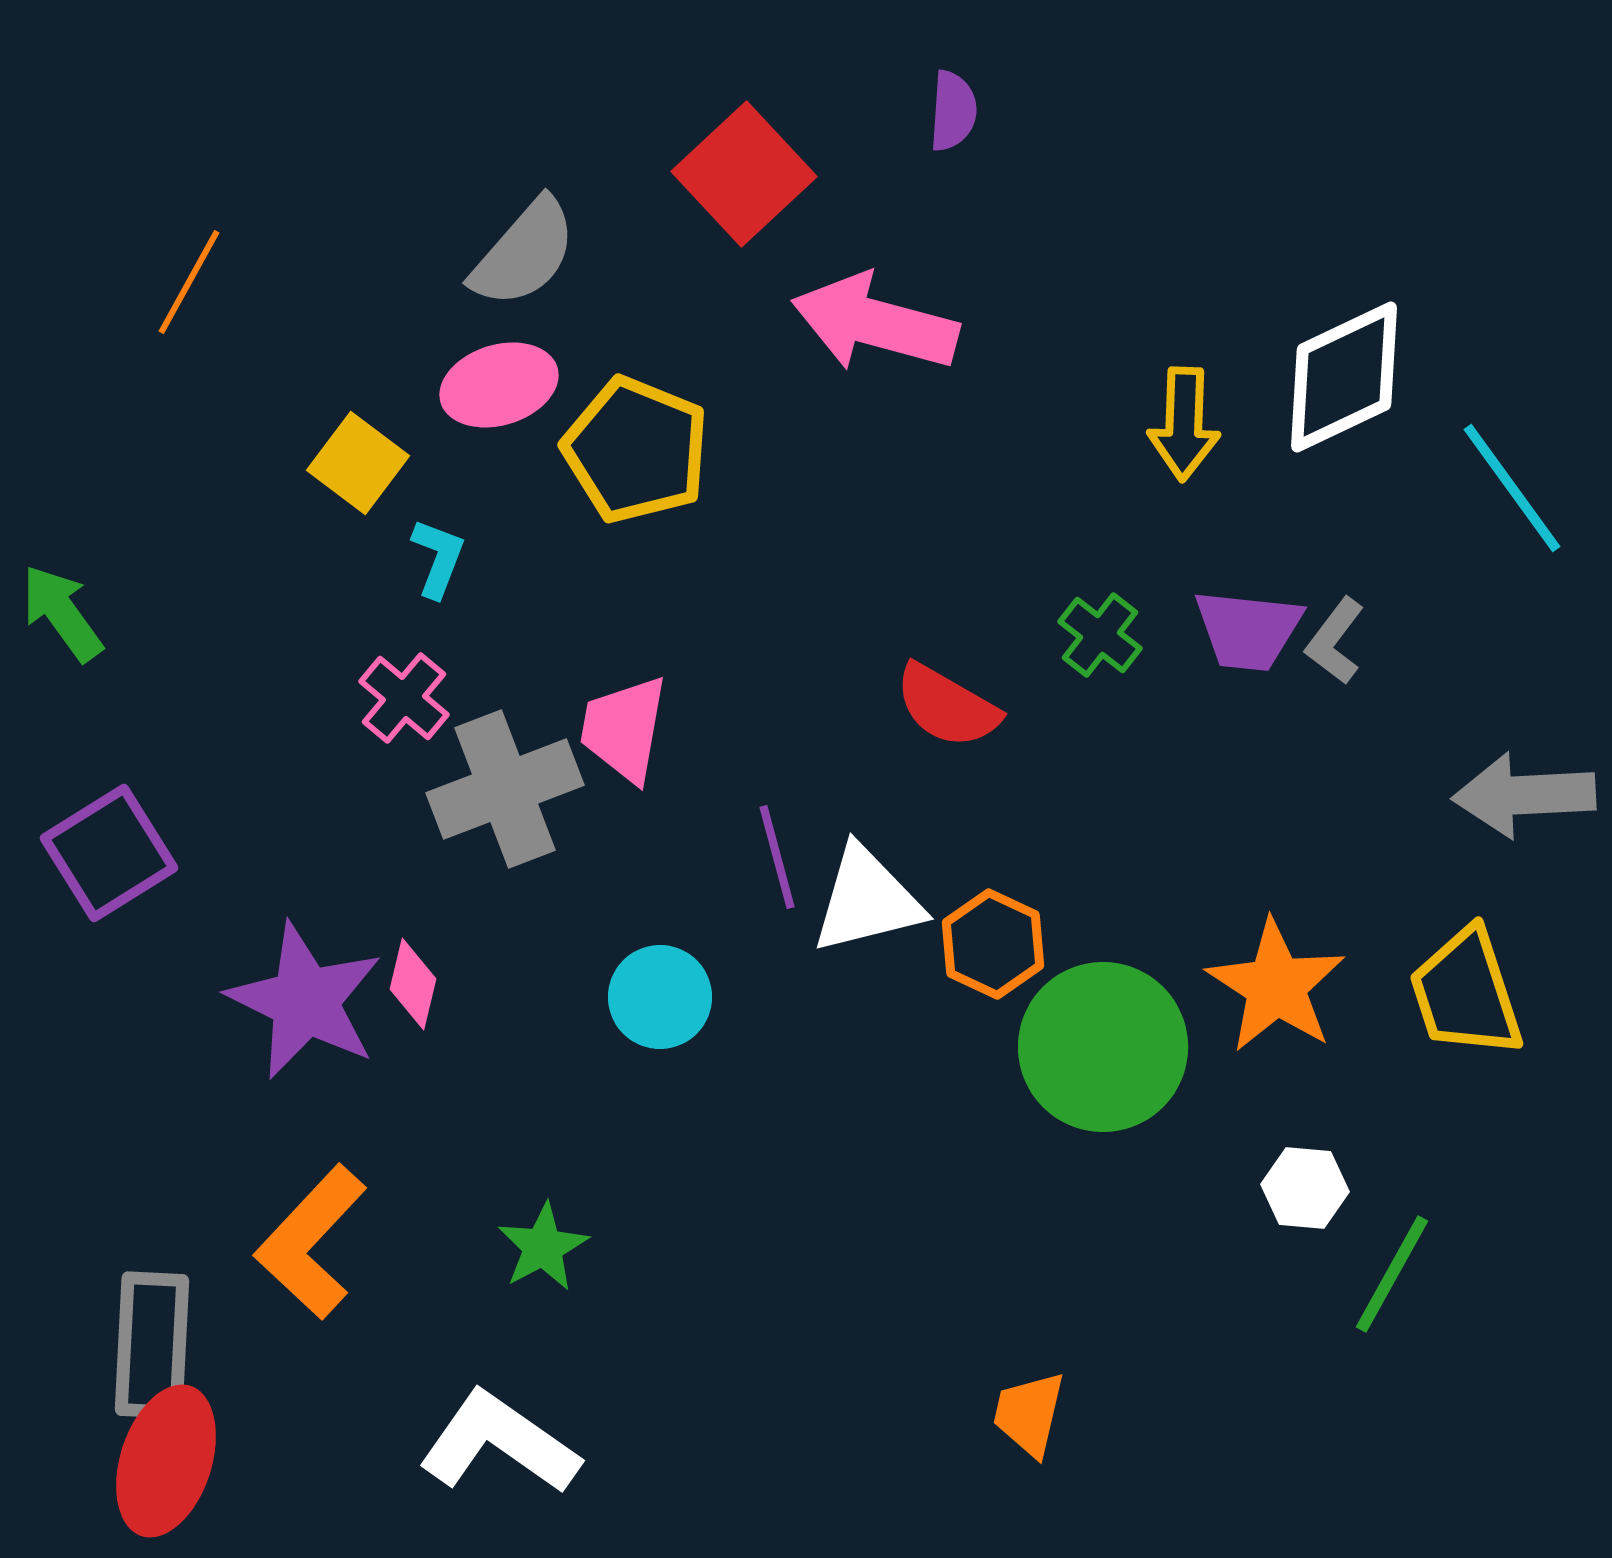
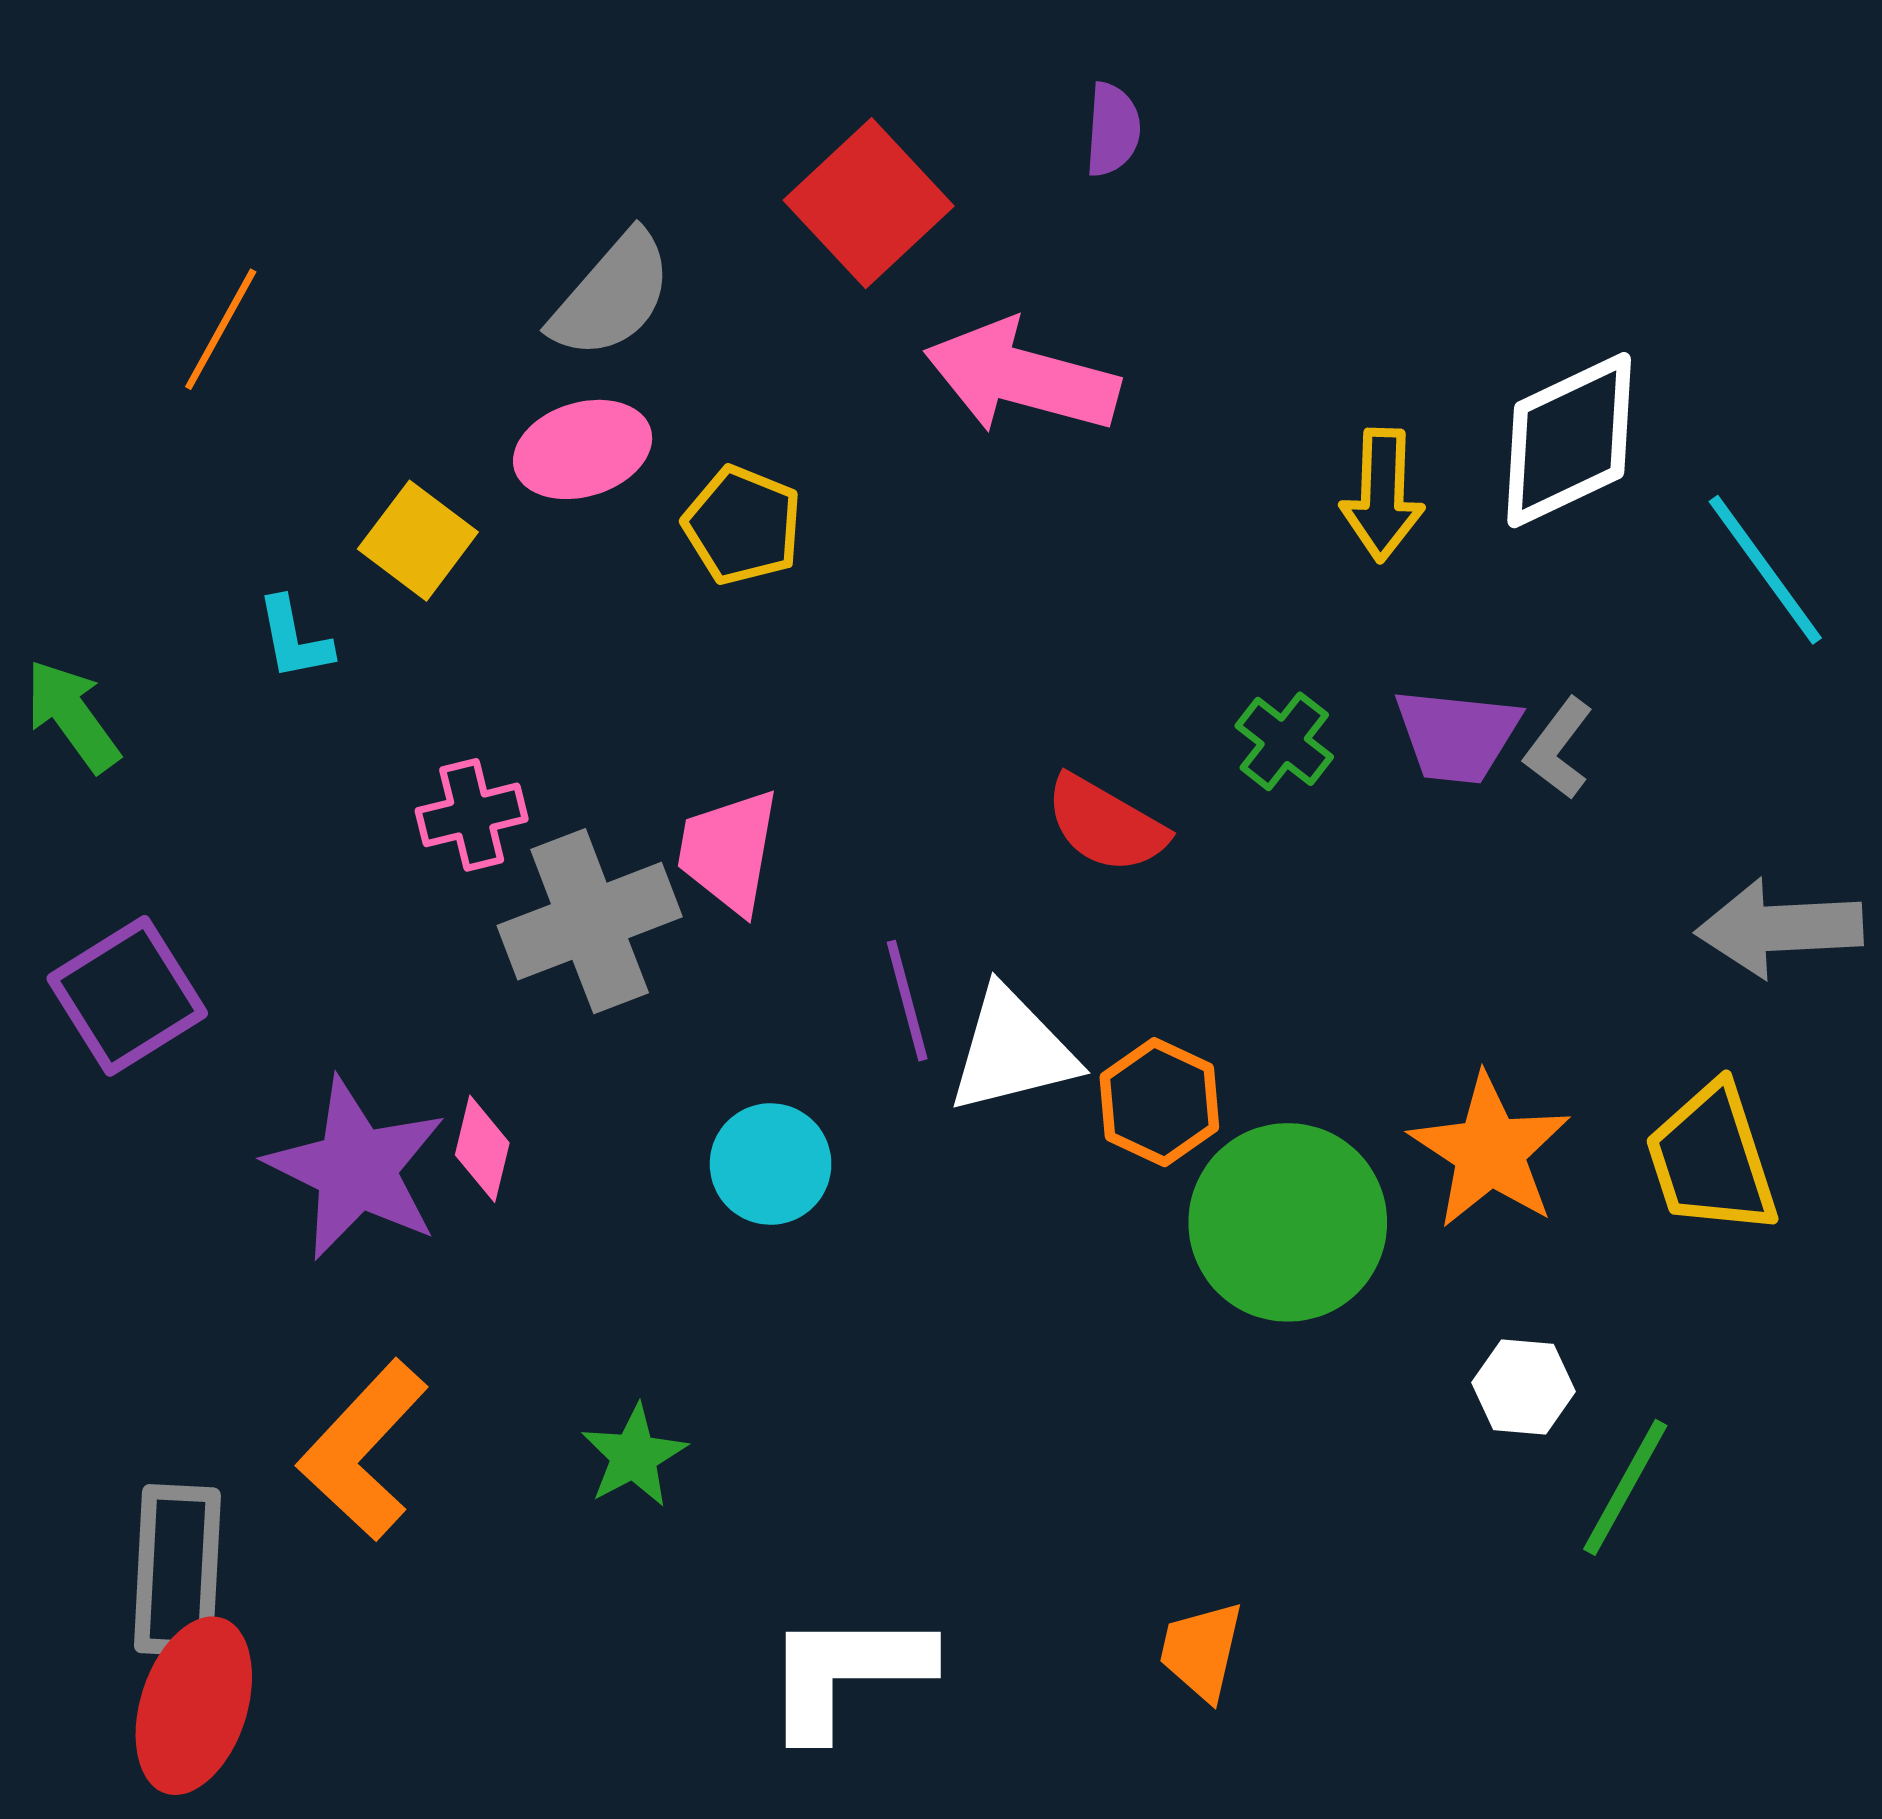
yellow pentagon: (636, 450) -> (743, 525), size x0.7
cyan L-shape: (438, 558) -> (294, 639), moved, turned 148
pink cross: (404, 698) -> (472, 815), turned 36
white L-shape: (499, 1443) -> (846, 1673), moved, turned -35

